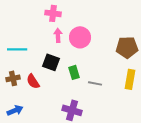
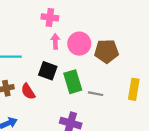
brown pentagon: (127, 47) -> (107, 51), moved
green rectangle: (74, 72) -> (73, 82), size x1.5

